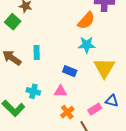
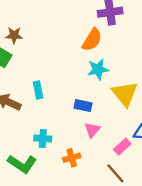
pink triangle: (60, 91) -> (92, 130), moved, turned -40
orange cross: (67, 112) -> (72, 158), moved, turned 32

